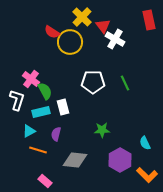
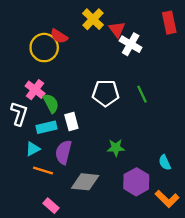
yellow circle: (70, 42) -> (44, 48), moved
purple semicircle: (56, 134) -> (63, 152), size x1.5

